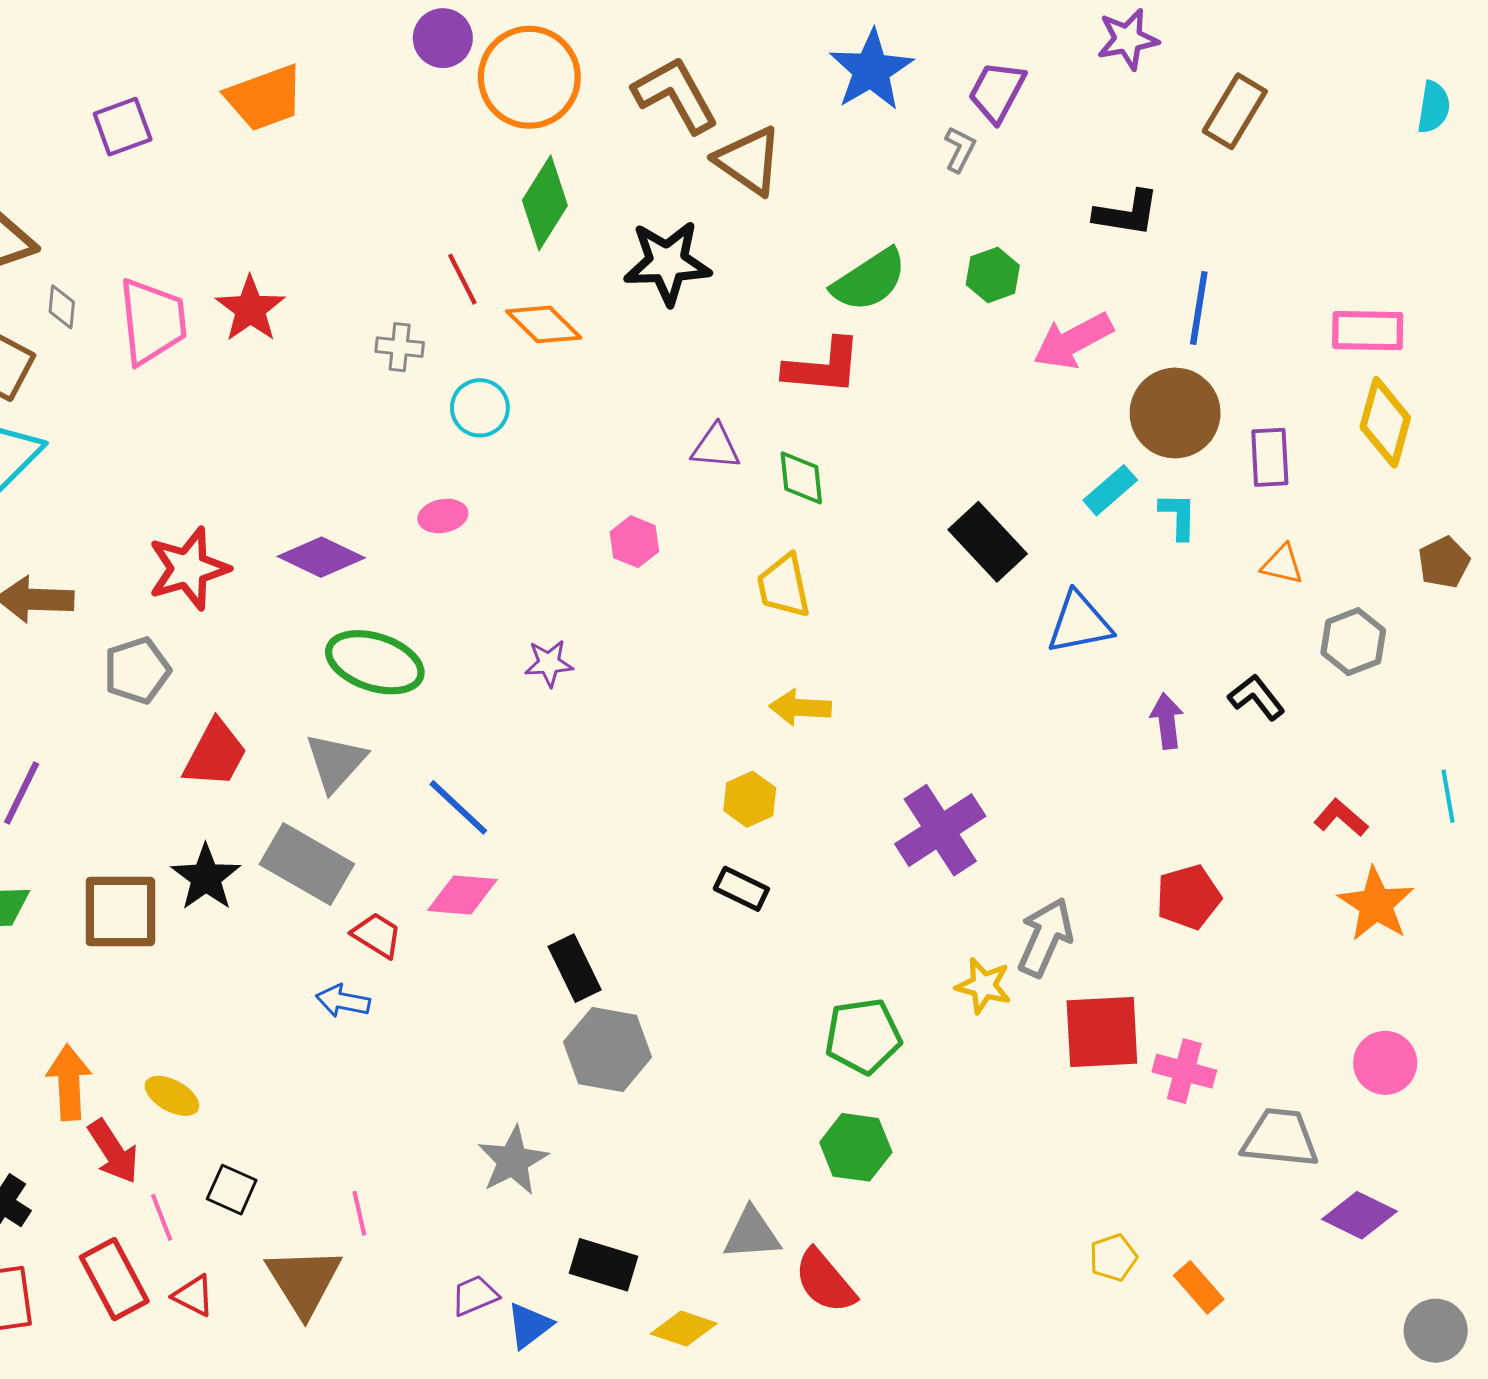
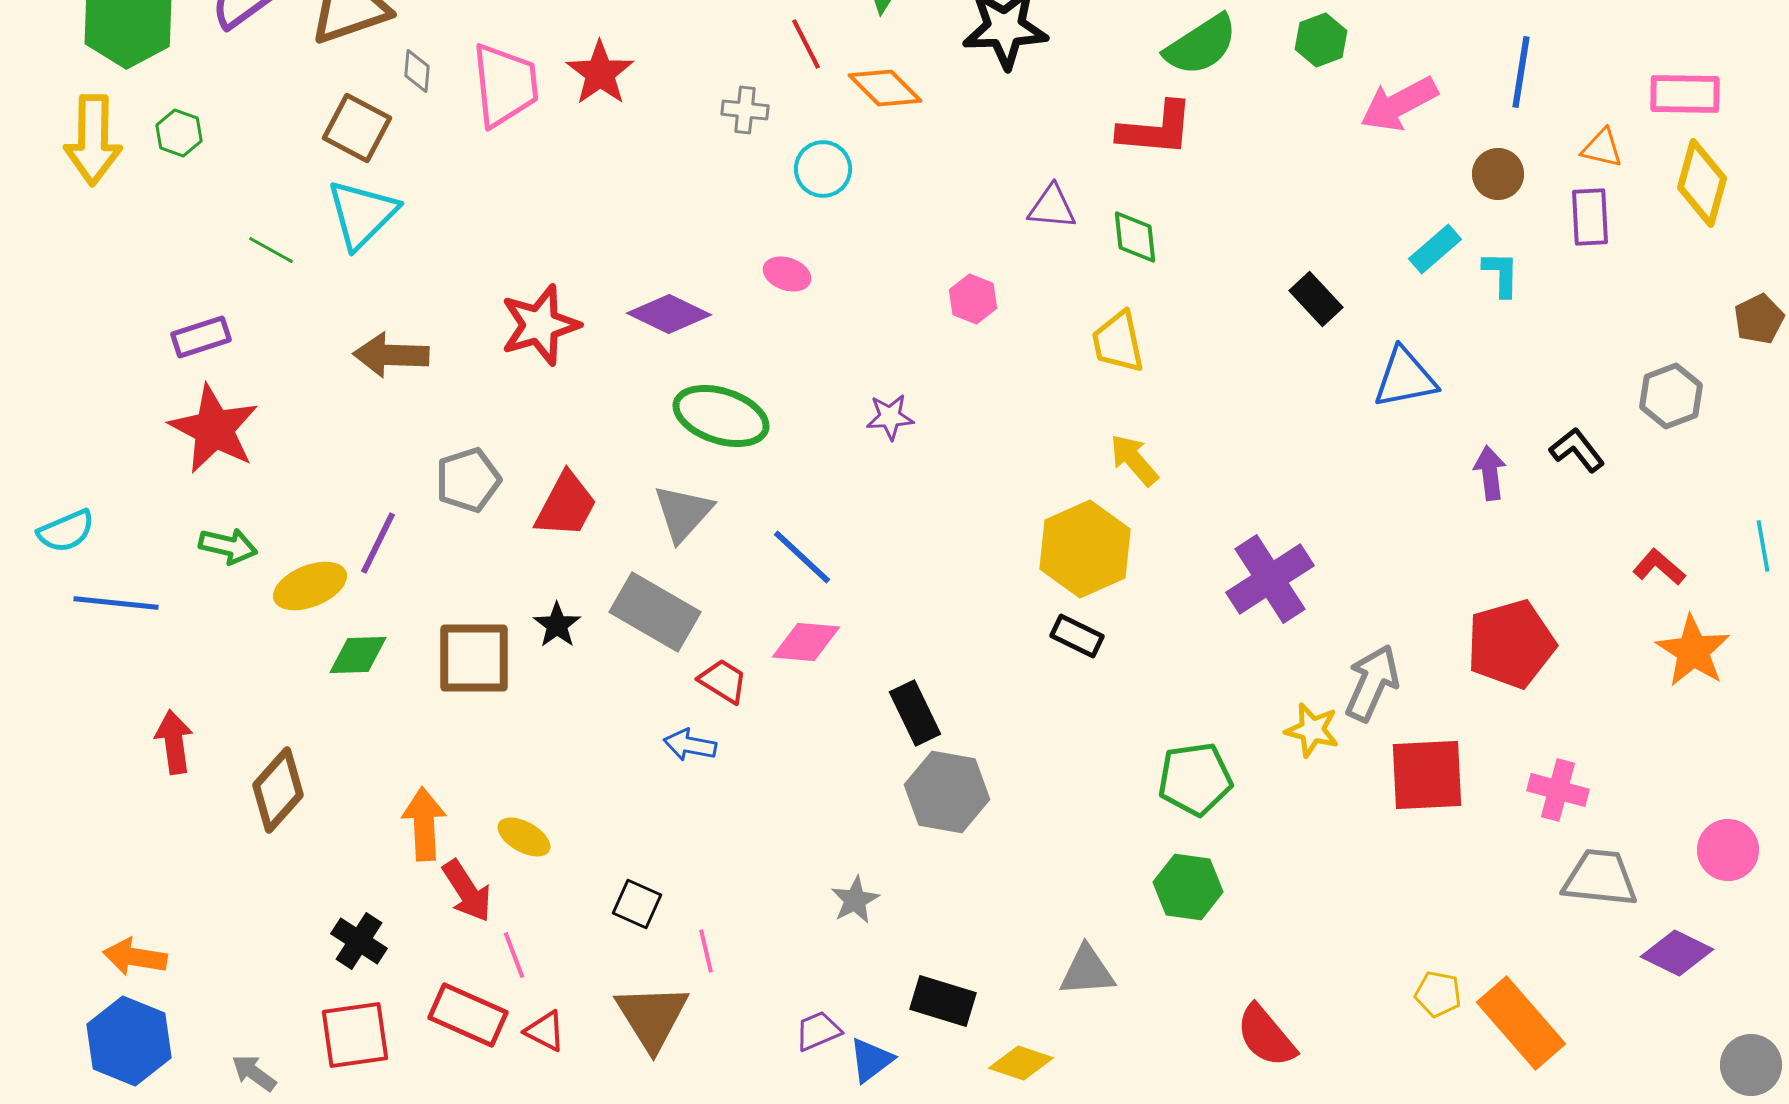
brown circle: (1175, 413) -> (1498, 174), size x0.6
pink ellipse: (443, 516) -> (787, 274), turned 30
black rectangle: (988, 542) -> (1316, 299), size x0.7
orange triangle: (1282, 564) -> (1602, 148), moved
gray pentagon: (137, 670) -> (468, 480), moved
yellow arrow: (800, 708) -> (1134, 460), turned 46
yellow hexagon: (750, 799) -> (1085, 549), size x1.8
black star: (206, 877) -> (557, 625), size x0.7
red pentagon: (1188, 897) -> (1511, 644), size x1.4
pink circle: (1385, 1063) -> (1728, 850), moved
pink cross: (1184, 1071) -> (1558, 790), moved
gray star: (513, 1161) -> (855, 900), size x0.7
black square: (232, 1190) -> (637, 904), moved
yellow pentagon: (1113, 1258) -> (1438, 994), turned 30
red rectangle: (114, 1279) -> (468, 1015), turned -38
red semicircle: (825, 1281) -> (1266, 1036), moved
orange rectangle: (1199, 1287) -> (1521, 1023), size x1.8

